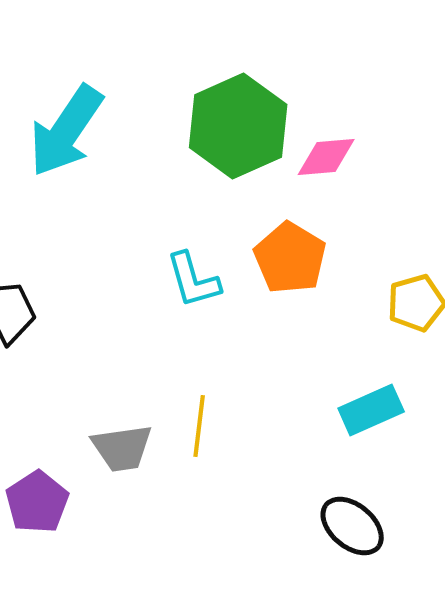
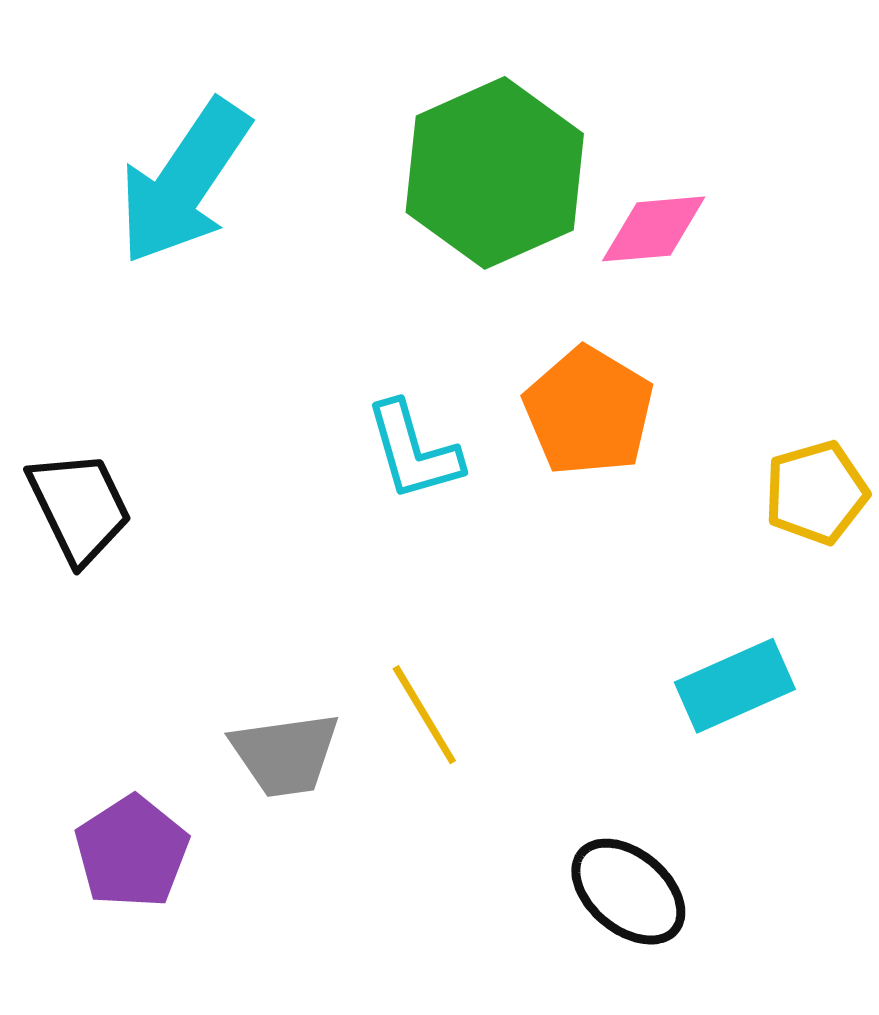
yellow line: (199, 426) -> (424, 715), turned -38
black ellipse: (352, 526) -> (628, 892), moved

